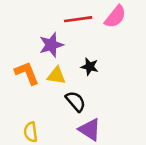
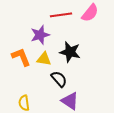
black star: (90, 67) -> (70, 52), size x1.5

